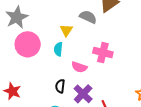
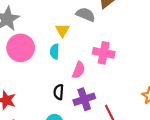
pink semicircle: (79, 67) -> (79, 70), turned -84
purple cross: (83, 94) -> (84, 99), turned 30

